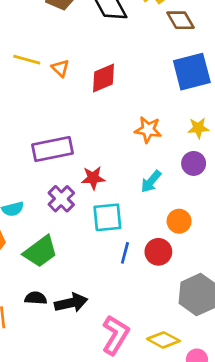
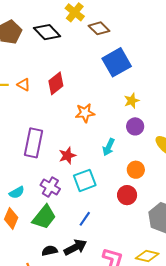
orange star: (148, 130) -> (85, 113), moved
purple rectangle: (53, 149) -> (33, 143), turned -52
purple cross: (61, 199) -> (50, 187), moved
blue line: (125, 253) -> (85, 219), moved, turned 35

